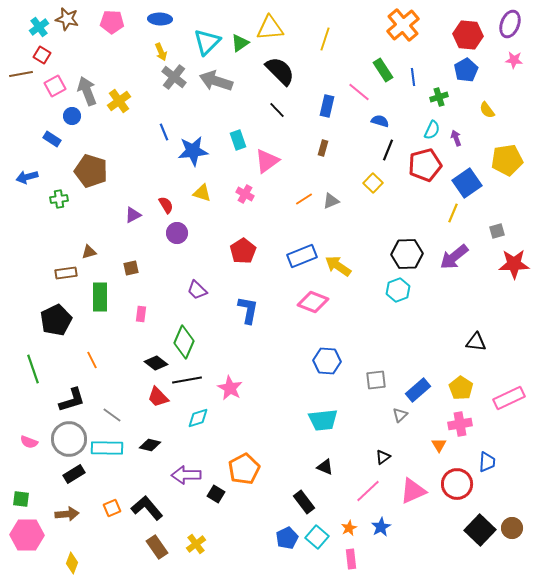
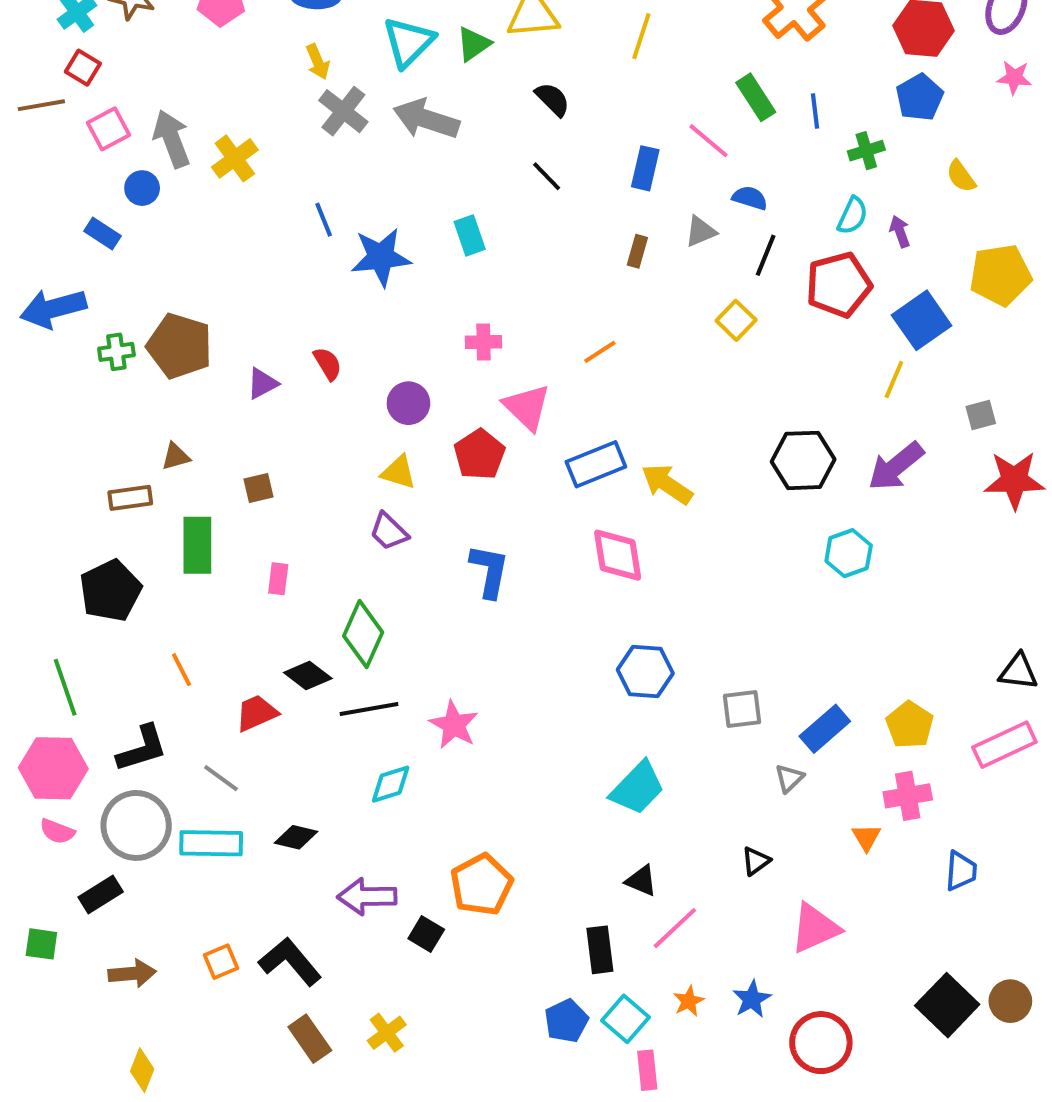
black semicircle: (280, 71) -> (553, 99), size x0.6
pink triangle: (267, 161) -> (527, 407), moved, turned -40
brown pentagon: (91, 171) -> (180, 346), moved
blue arrow: (27, 177) -> (53, 308), size x1.5
yellow triangle: (202, 193) -> (399, 472), moved
pink cross: (245, 194) -> (483, 342), turned -30
gray triangle: (331, 201) -> (701, 231), moved
purple circle: (177, 233) -> (408, 403), moved
cyan hexagon: (398, 290) -> (849, 553), moved
pink diamond: (313, 302) -> (618, 555), turned 60
black triangle: (476, 342) -> (1018, 672), moved
red trapezoid: (158, 397) -> (257, 713), moved, turned 110
cyan trapezoid: (323, 420) -> (637, 788), turned -40
black rectangle: (74, 474) -> (101, 895), moved
red circle: (457, 484) -> (821, 1043), moved
pink line: (368, 491) -> (675, 928), moved
black rectangle: (304, 502) -> (600, 950), turned 30
pink hexagon: (27, 535) -> (53, 768), moved
pink rectangle: (351, 559) -> (647, 1070), moved

